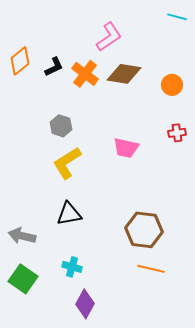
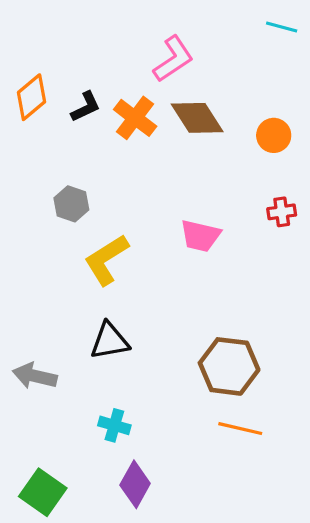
brown diamond: (124, 74) -> (197, 118), turned 48
gray hexagon: (61, 126) -> (71, 204), moved
green square: (23, 279) -> (43, 492), moved

